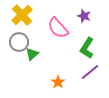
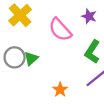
gray circle: (19, 42) -> (15, 57), moved

